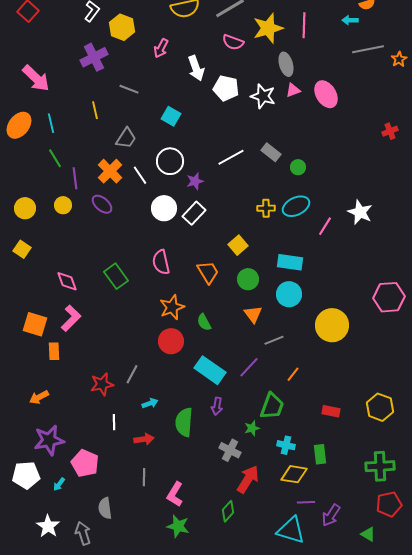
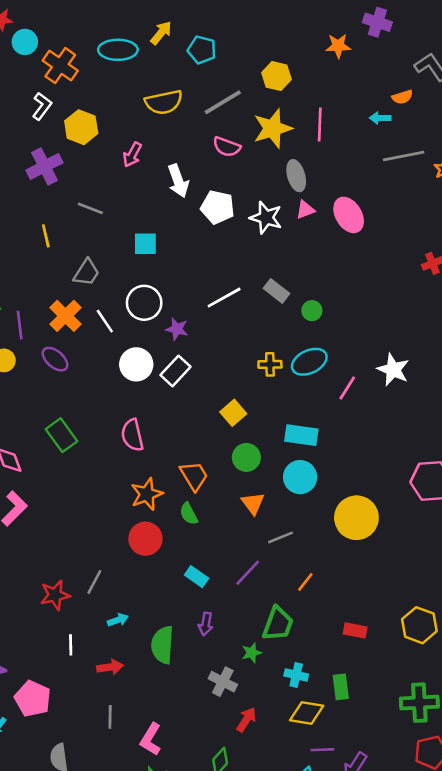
cyan square: (171, 116) -> (145, 244), turned -30
purple star: (195, 181) -> (177, 329), turned 30
orange trapezoid: (208, 272) -> (194, 476), moved
green rectangle: (116, 276) -> (62, 435), moved
cyan rectangle: (210, 370) -> (197, 577), size x0.6
red arrow: (248, 479) -> (246, 720), size x0.7

